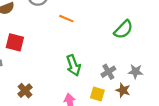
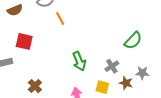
orange line: (66, 19) -> (60, 19), moved, turned 40
green semicircle: (123, 29) -> (133, 41), moved
gray star: (136, 71) -> (142, 73), moved

